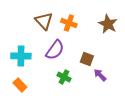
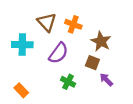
brown star: (108, 24) -> (101, 41), moved
cyan cross: (21, 56) -> (22, 45), moved

